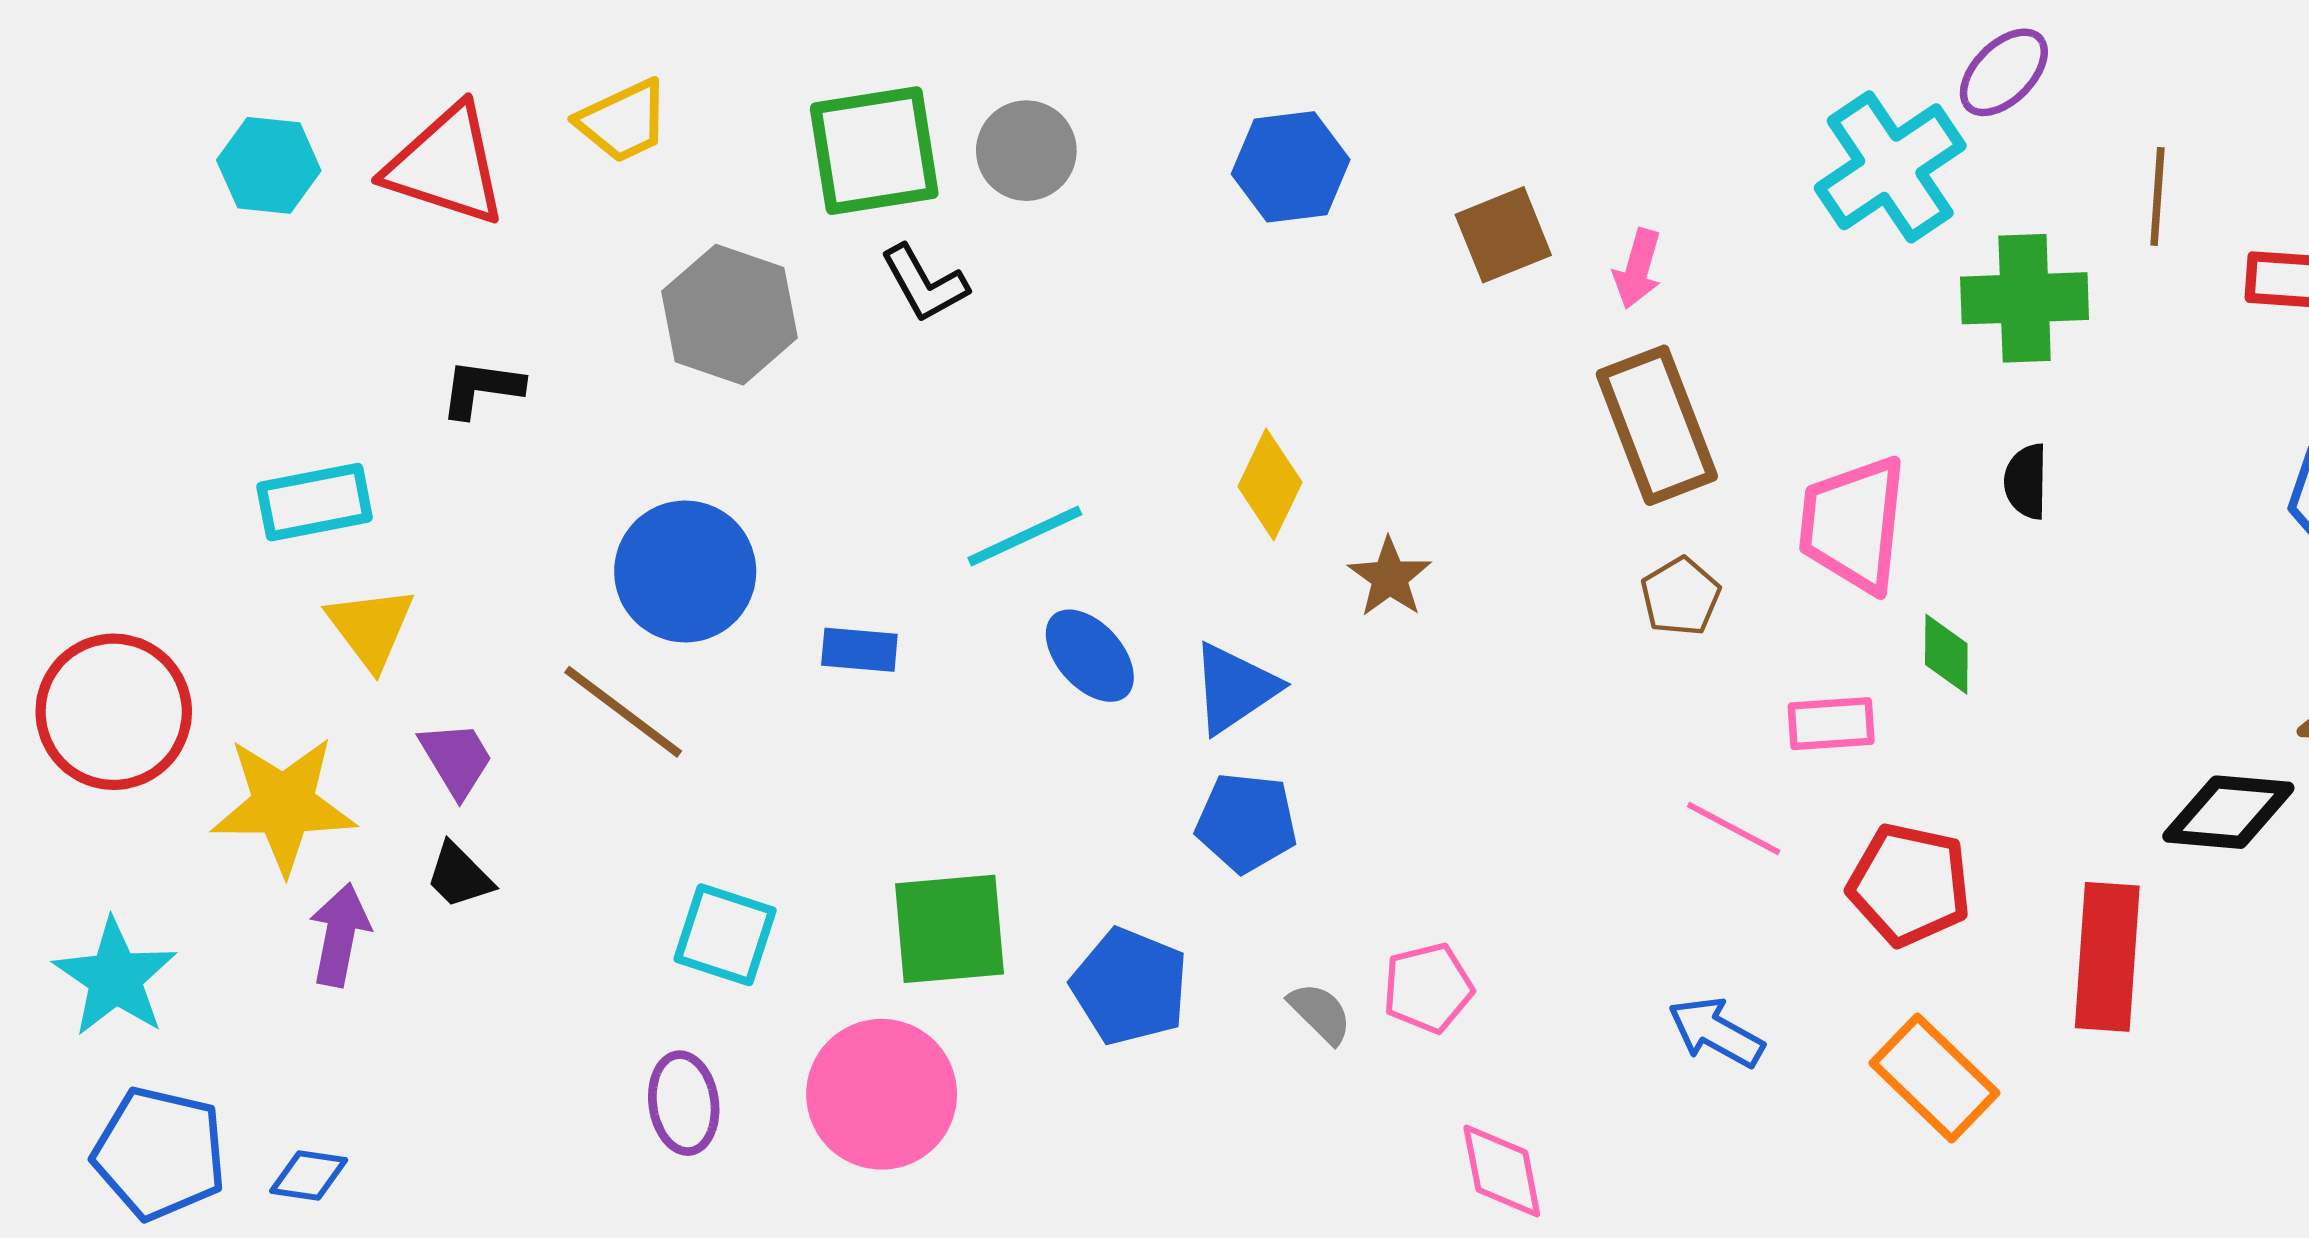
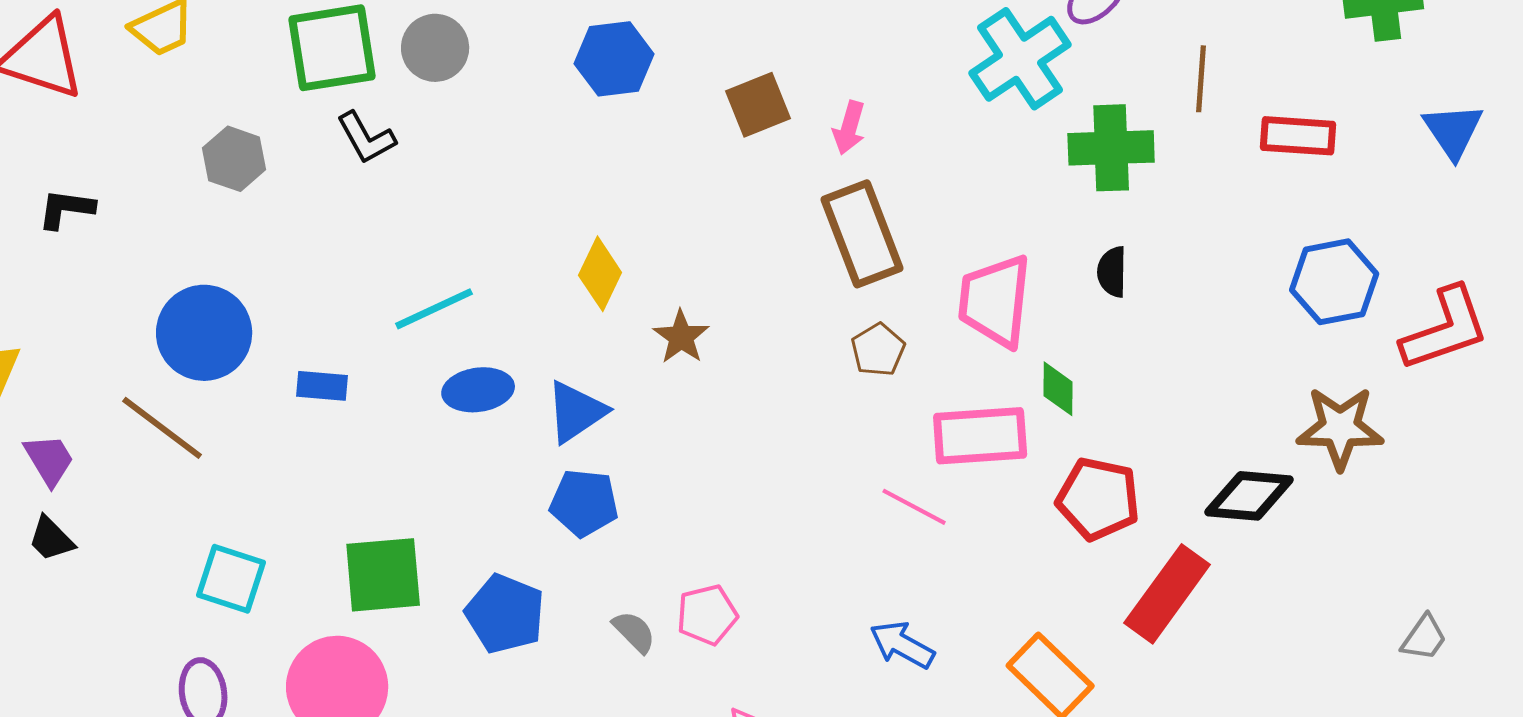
gray hexagon: (729, 315) -> (234, 159), size x0.7
blue ellipse: (1090, 656) -> (478, 390), turned -56
pink rectangle: (1831, 724) -> (980, 436), size x1.6
red pentagon: (1909, 885) -> (1098, 499), moved
red rectangle: (2107, 957) -> (1167, 594), turned 32

